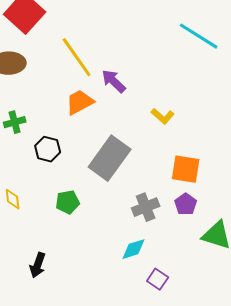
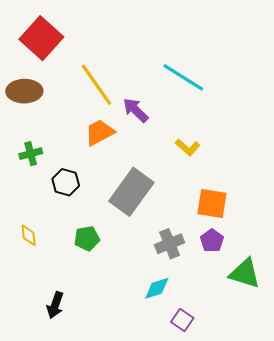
cyan line: (199, 36) -> (183, 77), moved

